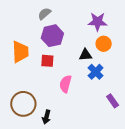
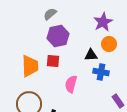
purple star: (98, 22) -> (103, 22), turned -30
orange trapezoid: (20, 52) -> (30, 66), moved
blue cross: (96, 72) -> (101, 72), turned -35

